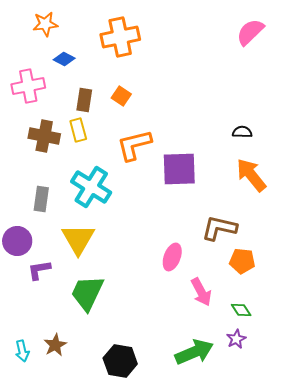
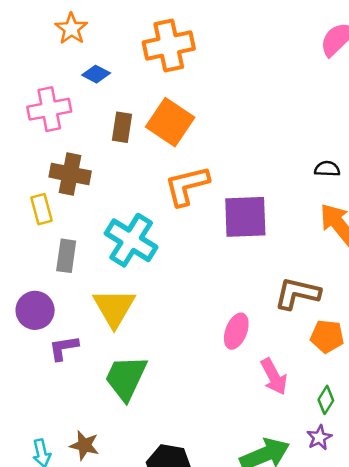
orange star: (45, 24) -> (71, 29), turned -30
orange square: (121, 96) -> (170, 122), size x1.8
yellow rectangle: (78, 130) -> (42, 209), moved
green diamond: (241, 310) -> (326, 400), turned 65
brown star: (55, 345) -> (84, 445), turned -30

